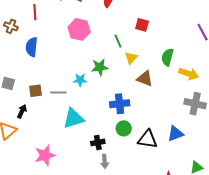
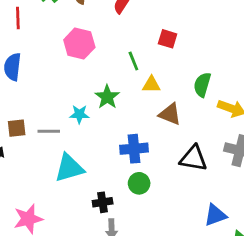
yellow triangle: (131, 58) -> (151, 85), turned 48
green star: (100, 67) -> (107, 97), turned -30
blue triangle: (175, 134) -> (215, 215), moved
black triangle: (148, 139) -> (193, 158), moved

